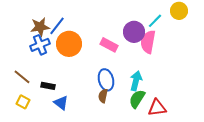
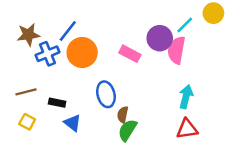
brown star: (40, 27) -> (28, 35), moved
brown line: (22, 77) -> (26, 92), turned -54
blue ellipse: (106, 80) -> (106, 94), moved
cyan arrow: (136, 81) -> (186, 97), moved
green semicircle: (137, 99) -> (127, 130), moved

